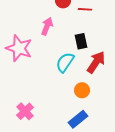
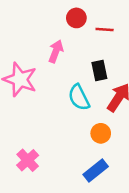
cyan semicircle: (65, 62) -> (79, 97), turned -60

